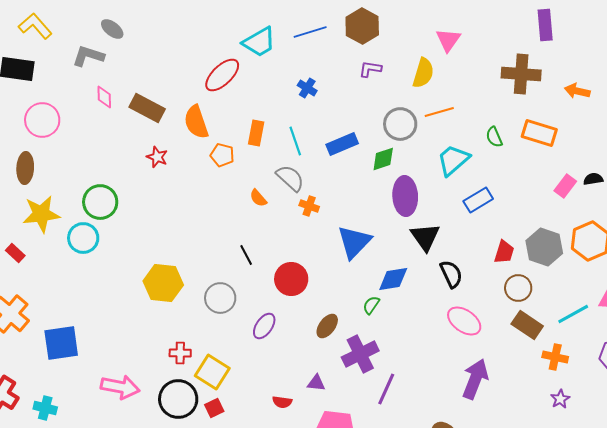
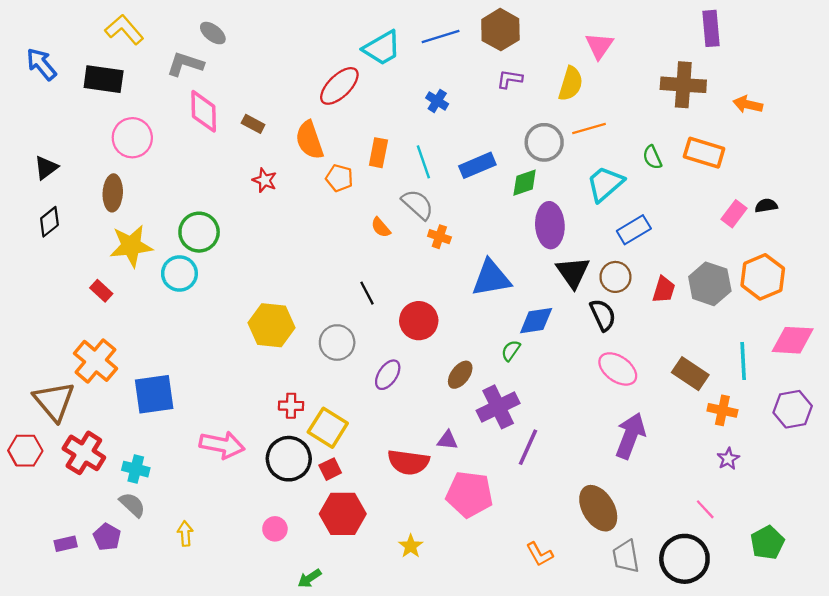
pink diamond: (104, 97) -> (204, 111), size x1.6
brown rectangle: (147, 108) -> (253, 124), size x0.6
blue triangle: (354, 242) -> (491, 278), turned 36
brown circle: (518, 288) -> (615, 277), moved
cyan line: (573, 314) -> (743, 361), turned -64
red semicircle: (282, 402) -> (408, 462), size x1.8

